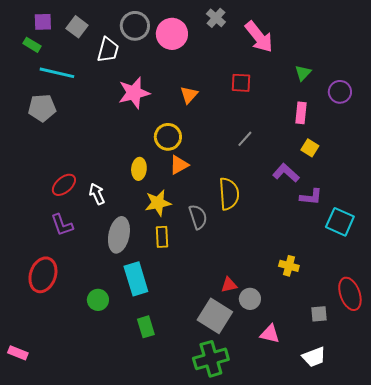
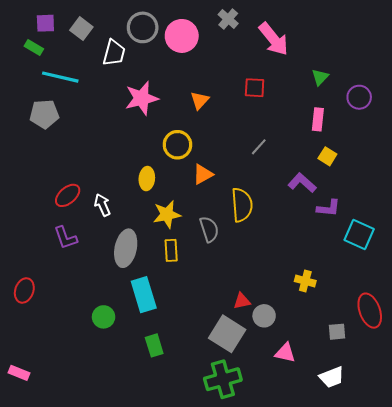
orange triangle: (179, 165) -> (203, 174), moved
red ellipse: (43, 275) -> (24, 290), moved, size x0.7

